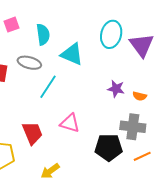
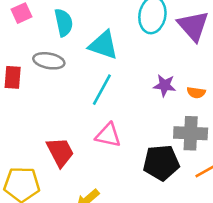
cyan line: (48, 87) -> (102, 90), moved

